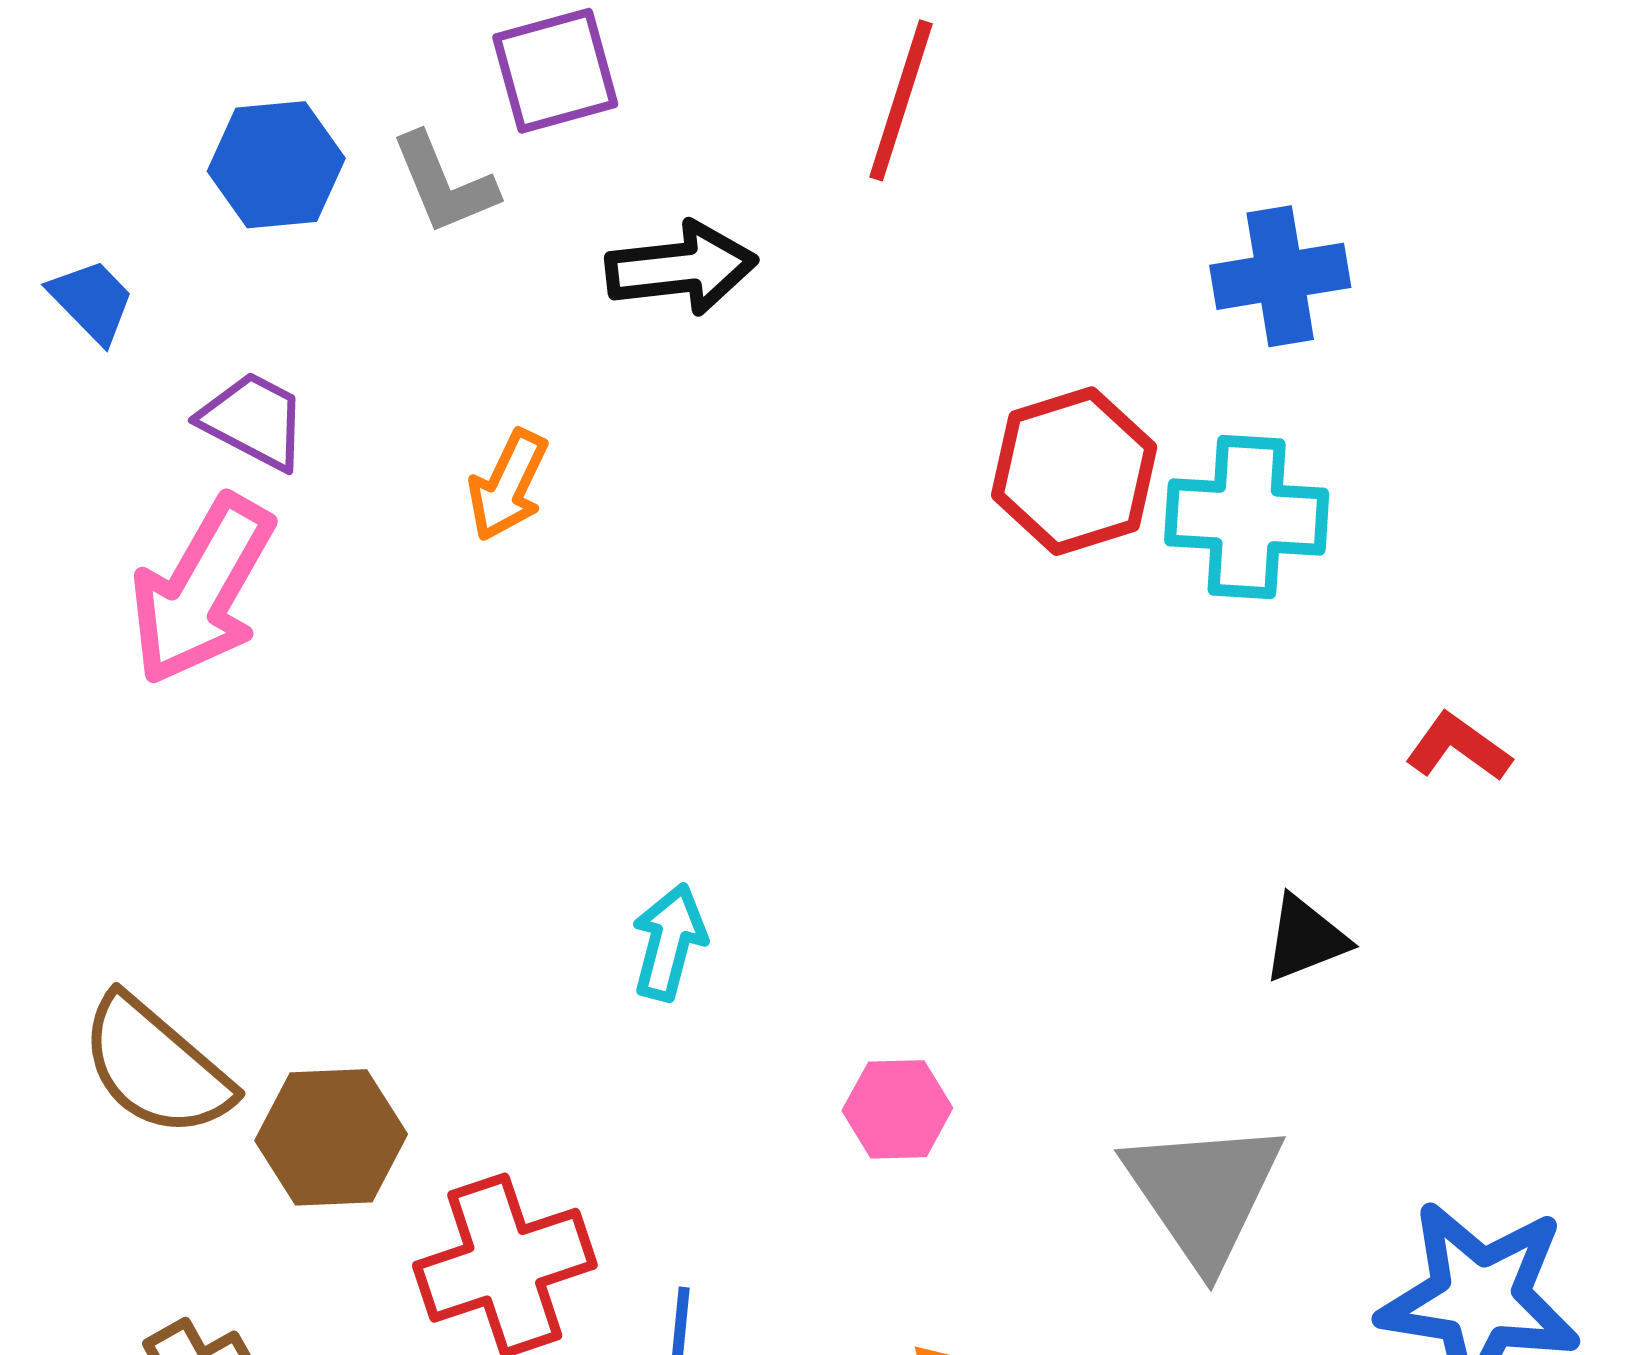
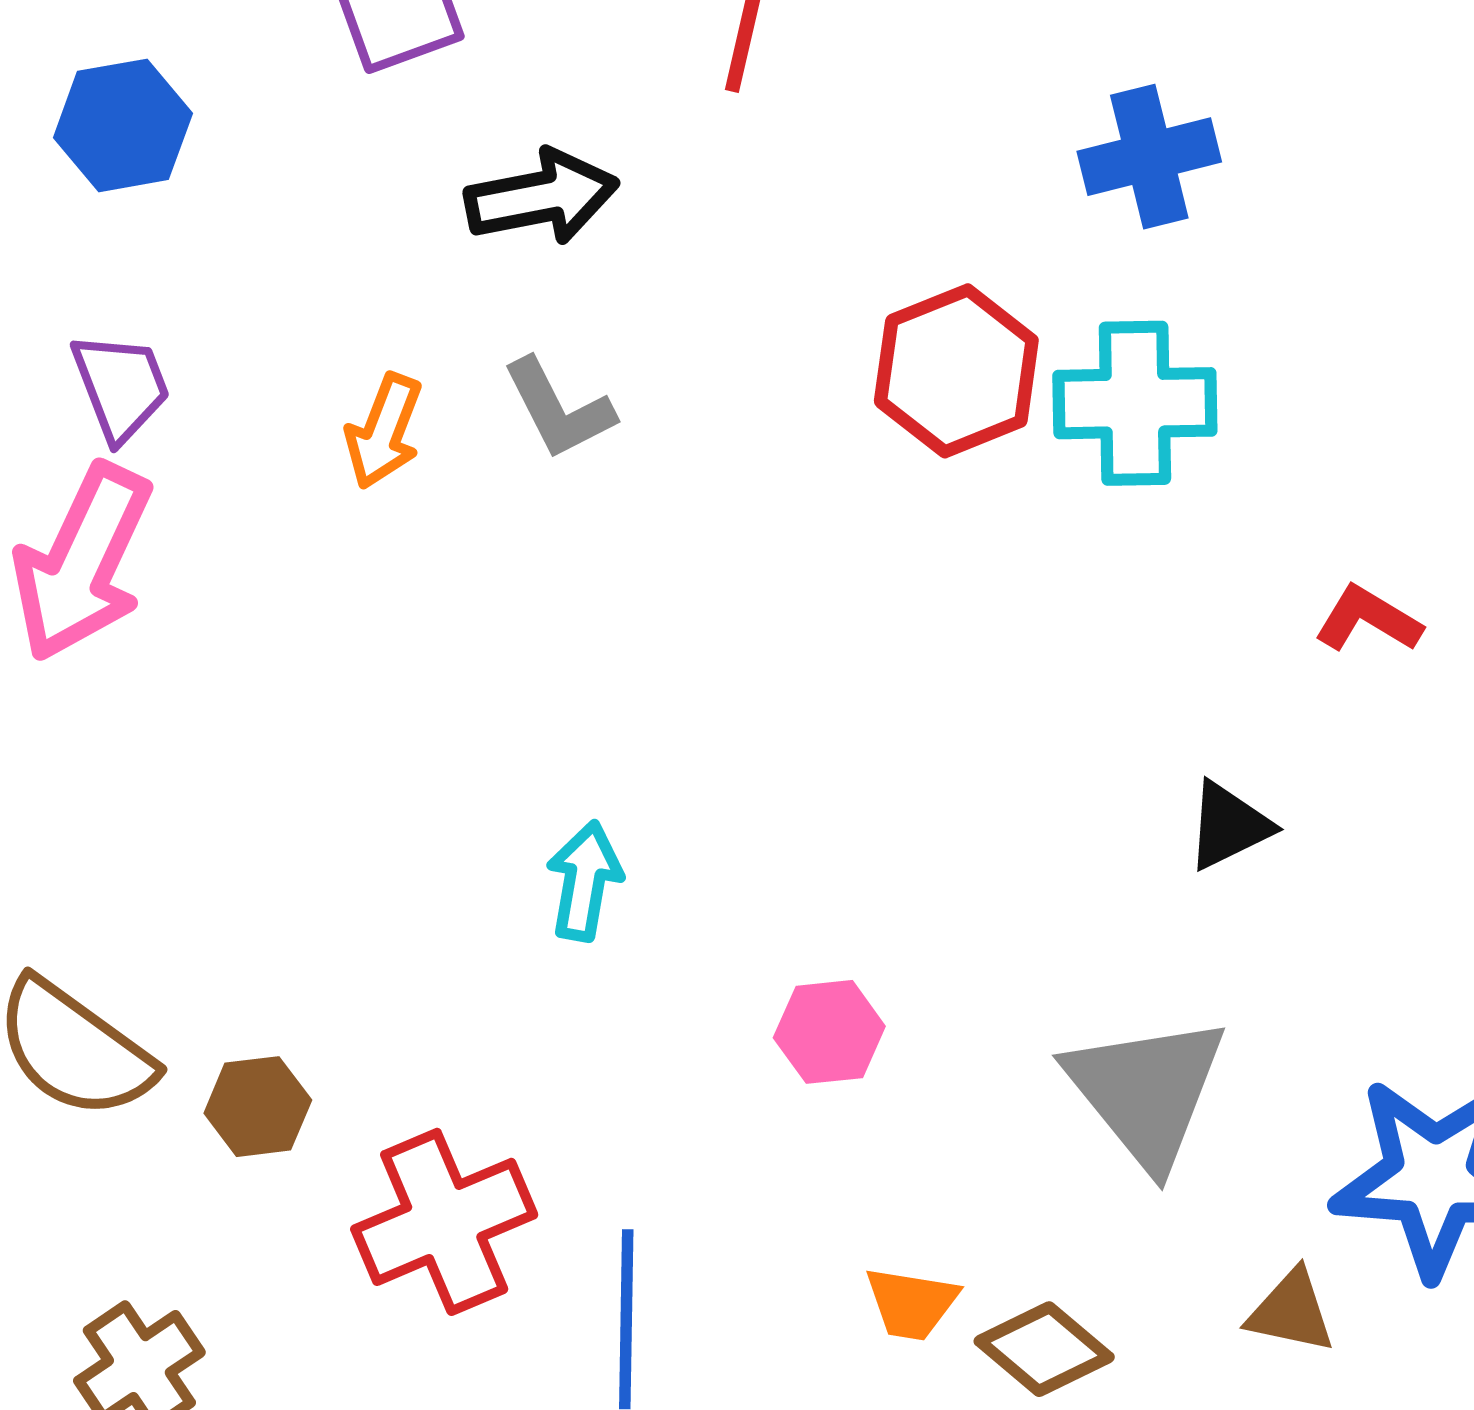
gray L-shape: (444, 184) -> (559, 409), moved
purple trapezoid: (254, 421) -> (121, 386), turned 46
brown hexagon: (331, 1137) -> (258, 1107), size x0.7

